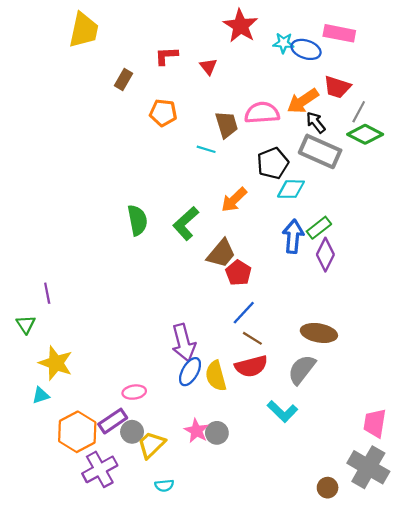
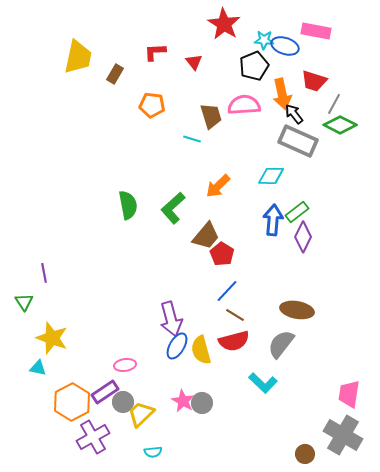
yellow trapezoid: (84, 30) -> (78, 57), moved
orange arrow: (303, 101) -> (282, 94), turned -68
black pentagon: (273, 163) -> (254, 66), moved
cyan triangle: (41, 395) -> (38, 368), turned 30

